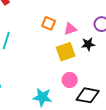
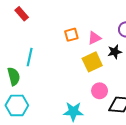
orange square: (49, 23) -> (71, 35), turned -32

